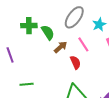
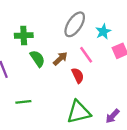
green semicircle: (48, 32) -> (37, 59), moved

